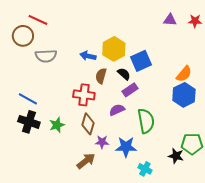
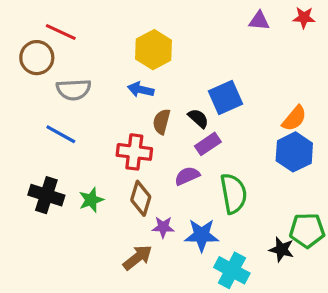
purple triangle: (170, 20) -> (259, 21), moved
red star: (195, 21) -> (304, 18), moved
yellow hexagon: (114, 49) -> (154, 50), moved
blue line: (28, 99) -> (61, 134), moved
cyan cross: (145, 169) -> (232, 270), size x1.5

